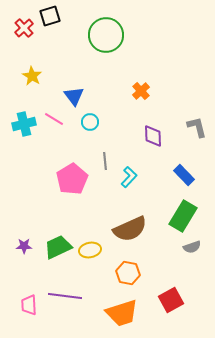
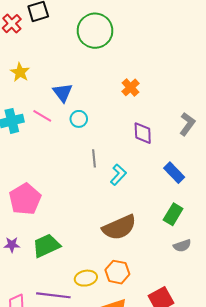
gray L-shape: (197, 127) -> (187, 124), turned 50
pink pentagon: (72, 179) -> (25, 199), moved
green rectangle: (183, 216) -> (173, 214), size x0.7
yellow ellipse: (90, 250) -> (86, 278), moved

